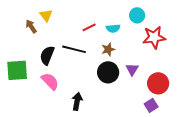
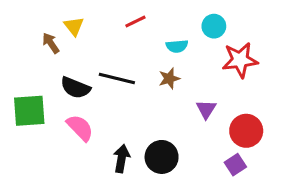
red line: (89, 27) -> (135, 22), moved
black semicircle: (47, 55) -> (75, 88), turned -90
black circle: (108, 72) -> (162, 157), moved

